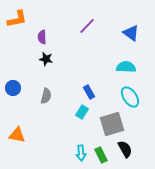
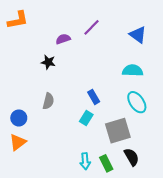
purple semicircle: (42, 37) -> (63, 39), moved, turned 72
blue circle: (13, 88) -> (19, 118), moved
orange triangle: (17, 135) -> (18, 142), turned -48

